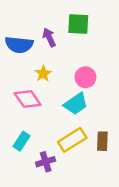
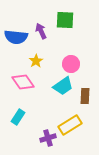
yellow rectangle: (72, 140) -> (70, 125), moved
brown rectangle: (102, 141) -> (85, 96), moved
purple cross: (46, 162) -> (48, 138), moved

